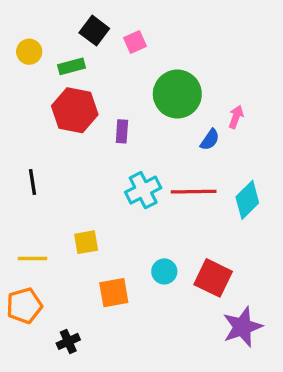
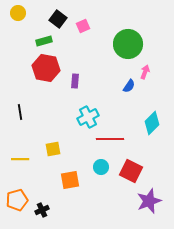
yellow circle: (29, 52) -> (18, 13), moved
green circle: (177, 94) -> (128, 44), moved
red line: (194, 192) -> (110, 139), moved
orange pentagon: (24, 306) -> (17, 200), moved

